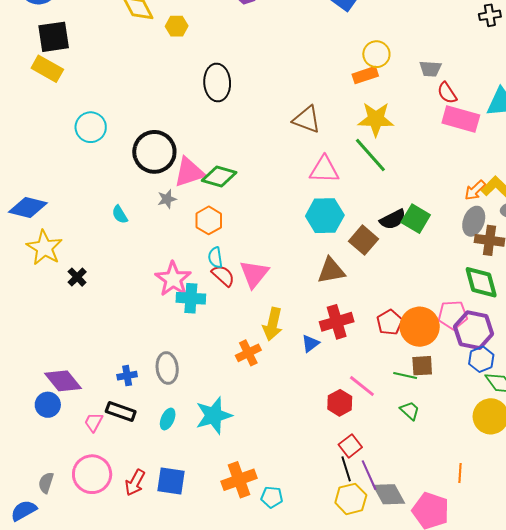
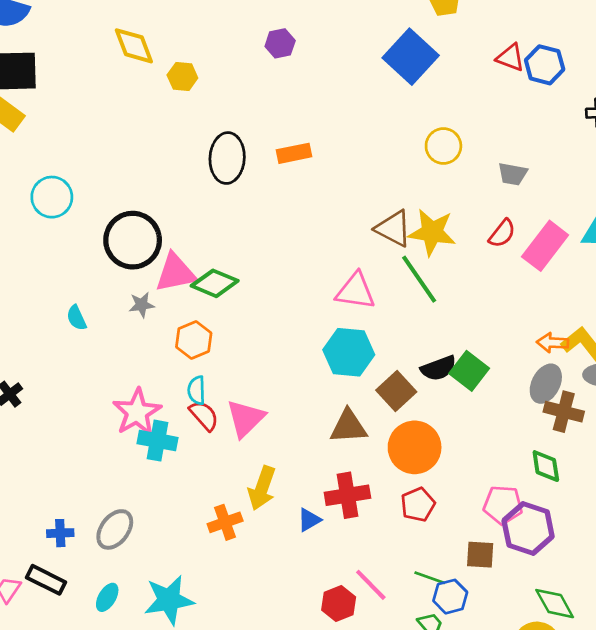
orange rectangle: (365, 75) -> (294, 153), moved
red semicircle: (447, 93) -> (502, 233), moved, turned -115
brown triangle: (307, 119) -> (393, 229), moved
pink rectangle: (461, 119) -> (545, 246), turned -75
orange arrow: (475, 190) -> (553, 343), turned 40
green diamond: (481, 282) -> (546, 466), size x0.7
orange circle: (420, 327) -> (415, 447), moved
blue hexagon: (481, 359) -> (450, 597), moved
brown square: (422, 366) -> (480, 555), moved
gray ellipse: (167, 368) -> (115, 529), turned 36

